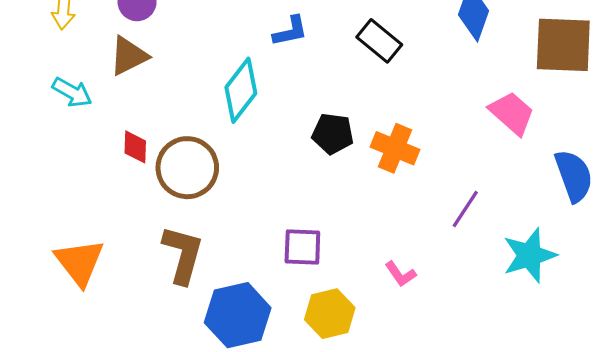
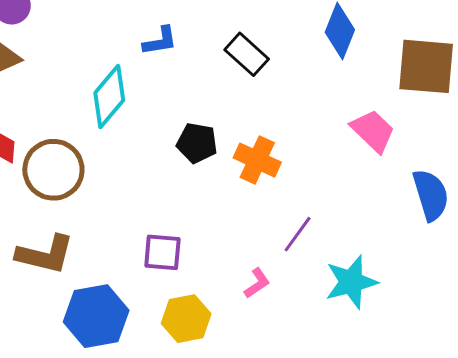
purple line: (465, 209) -> (298, 234), moved
brown L-shape: (183, 255) -> (45, 254), turned 86
cyan star: (529, 255) -> (351, 282), moved
pink L-shape: (400, 274) -> (257, 283), turned -92

